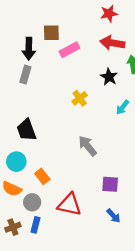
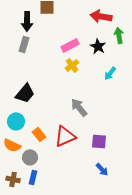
pink rectangle: (69, 50) -> (70, 45), moved
black trapezoid: (26, 130) -> (25, 93), turned -120
red triangle: (69, 205) -> (65, 136), moved, turned -35
brown cross: (13, 227) -> (13, 179), turned 32

